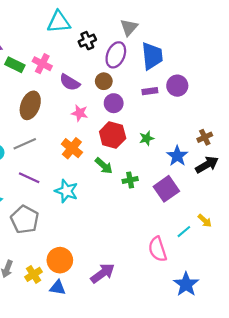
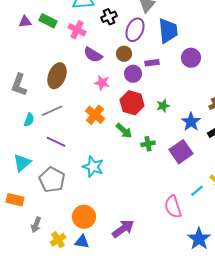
pink cross: (42, 64) -> (77, 30), moved
green rectangle: (15, 65) -> (48, 21), moved
purple rectangle: (150, 91) -> (152, 63), moved
cyan star: (66, 191) -> (93, 167), moved
yellow cross: (34, 274) -> (58, 240), moved

